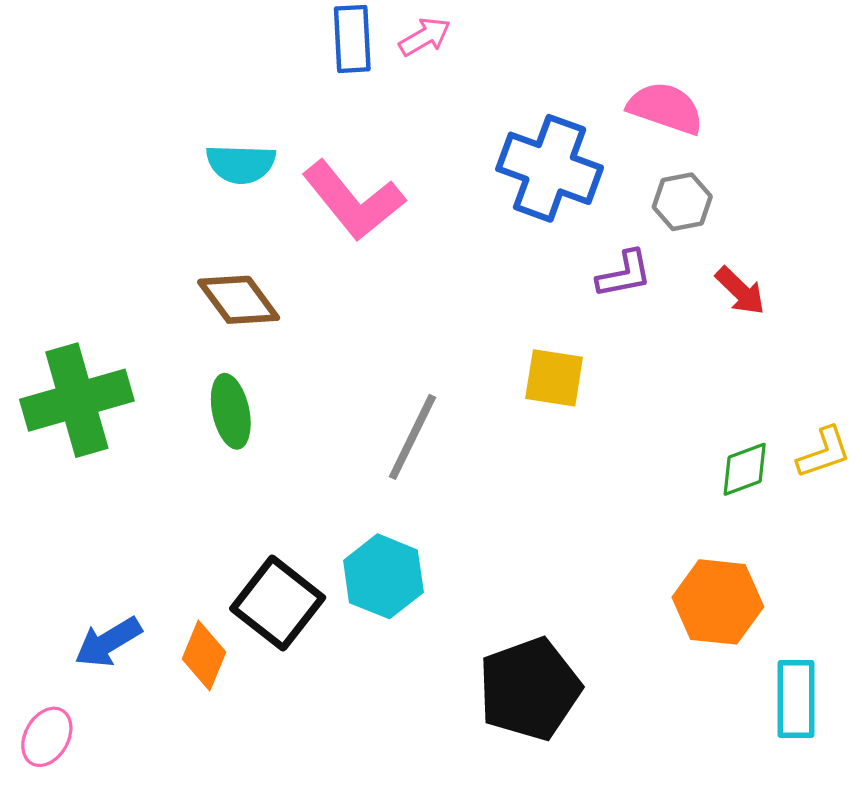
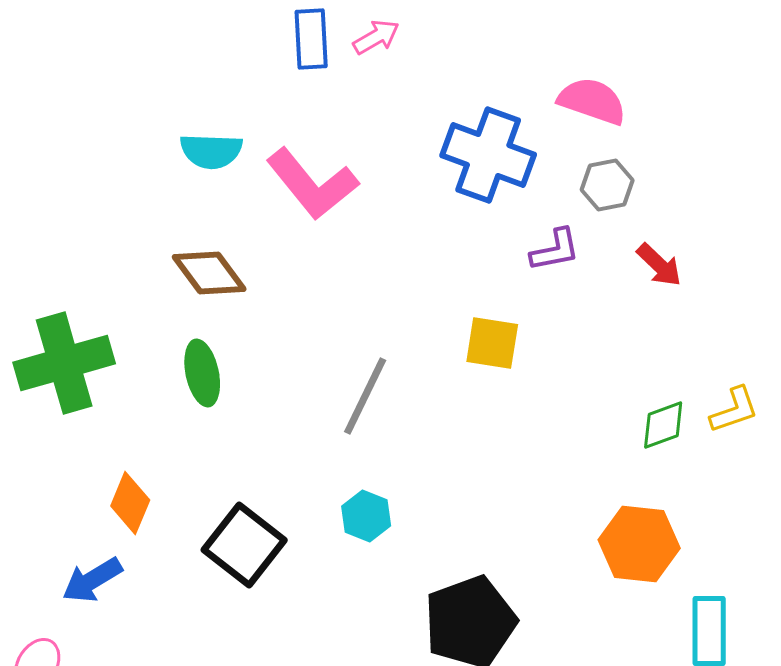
cyan hexagon: (383, 576) -> (366, 516), moved, size x0.7
orange diamond: (204, 655) -> (130, 503), moved

